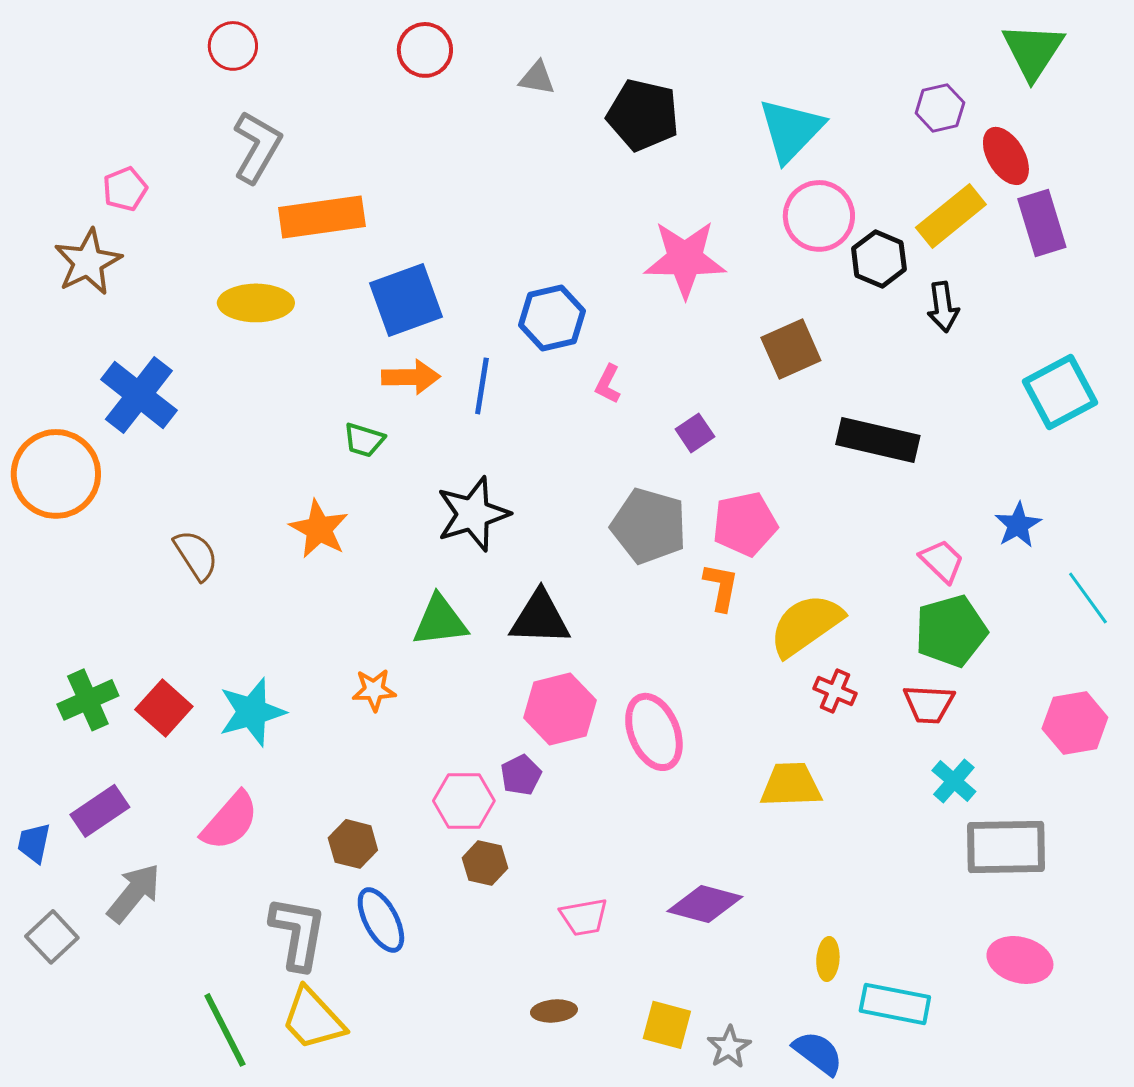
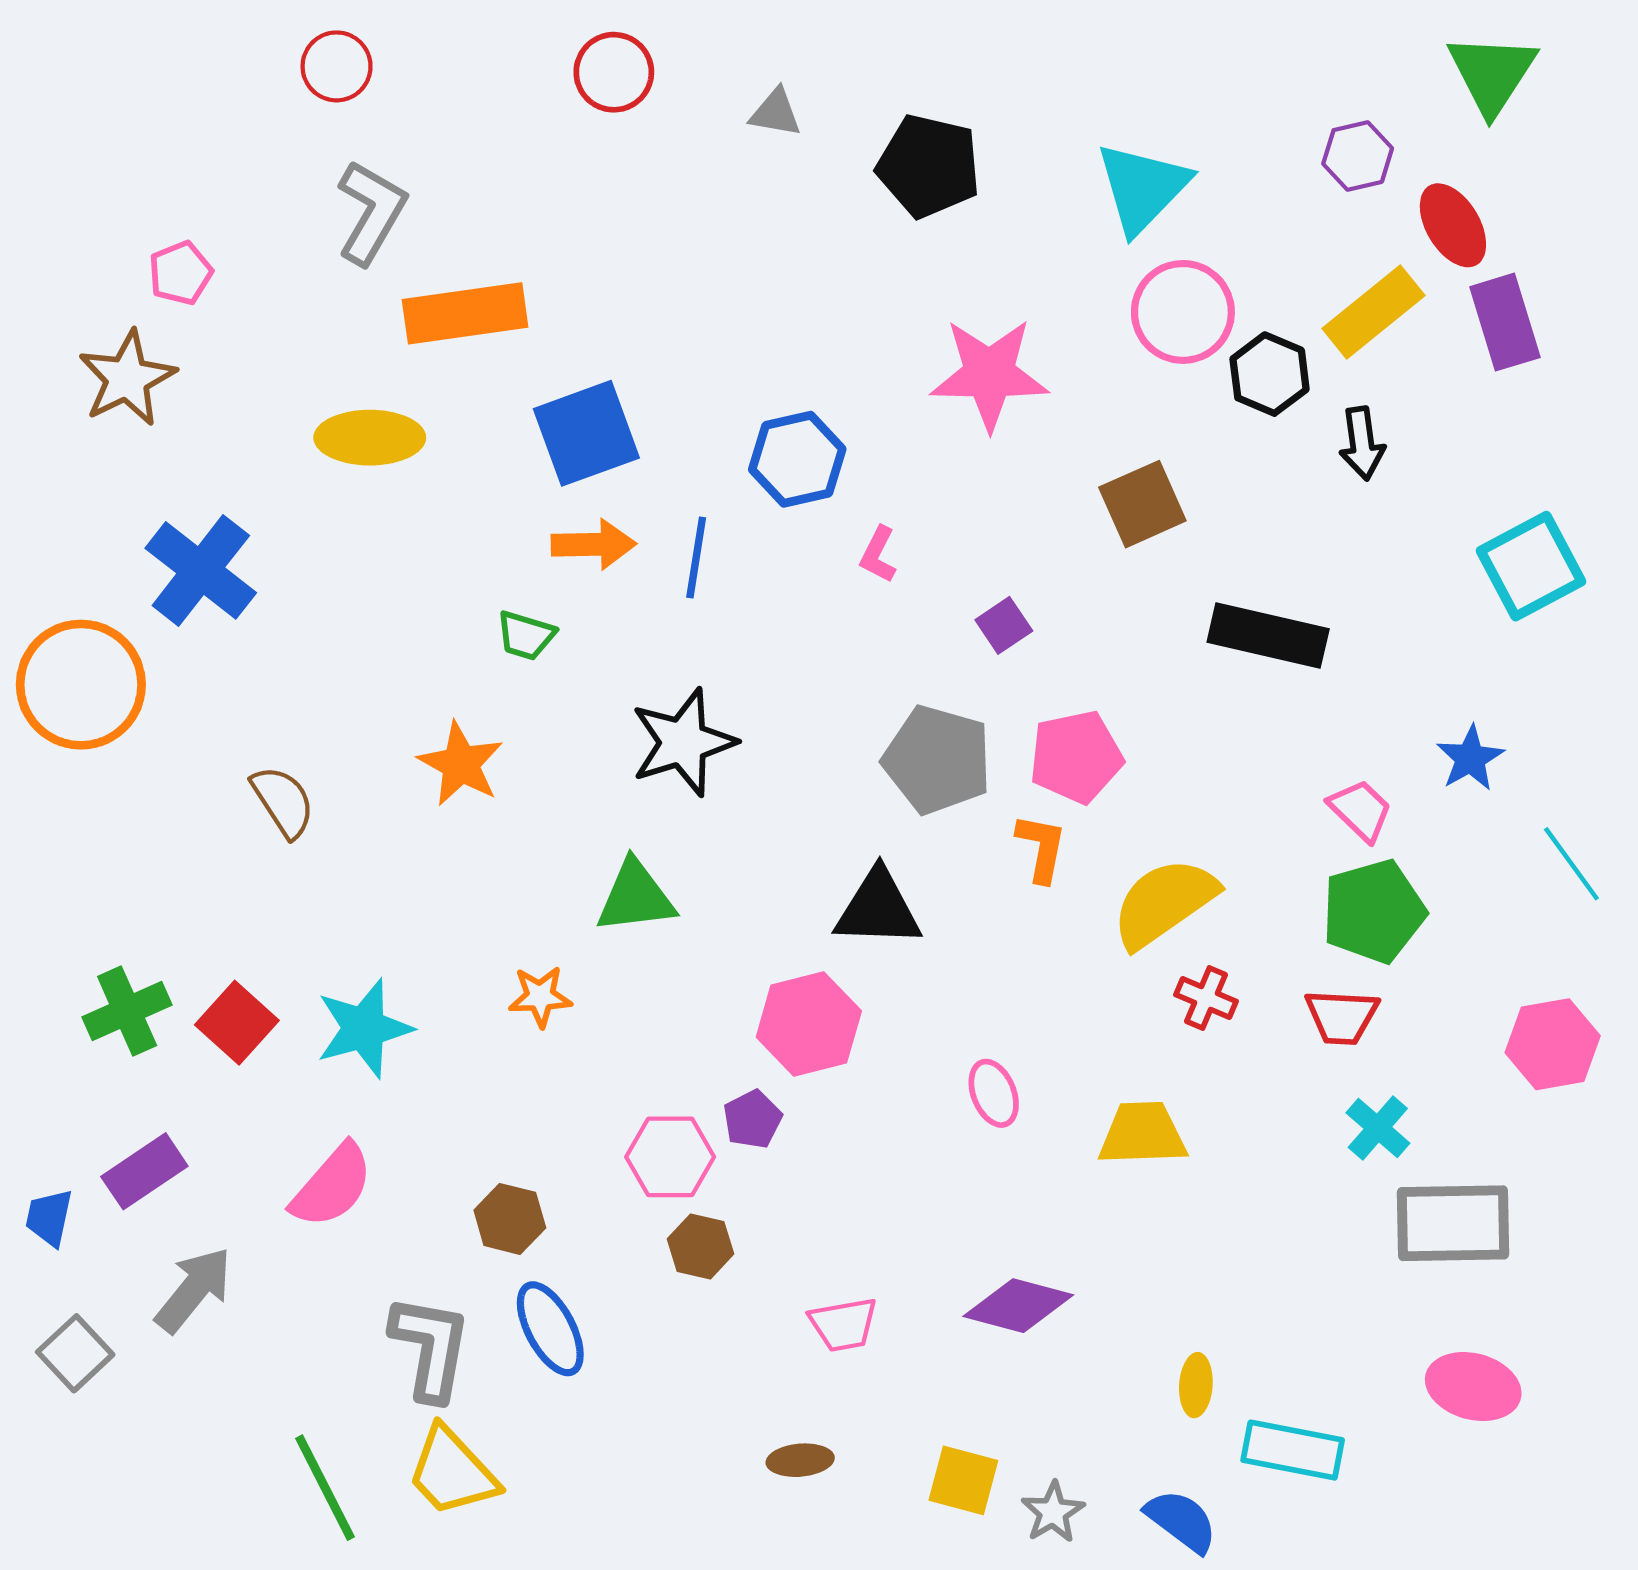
black triangle: (540, 618) -> (878, 908), moved
pink ellipse: (654, 732) -> (994, 1093), moved, size x0.6

